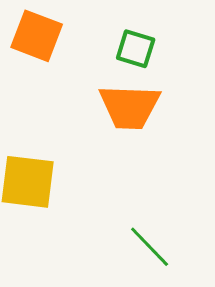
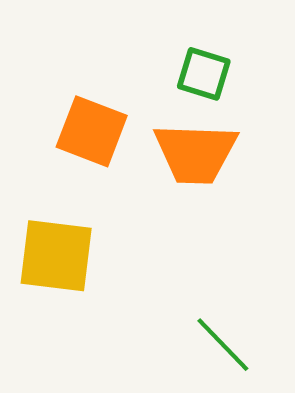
orange square: (37, 36) -> (92, 131), moved

